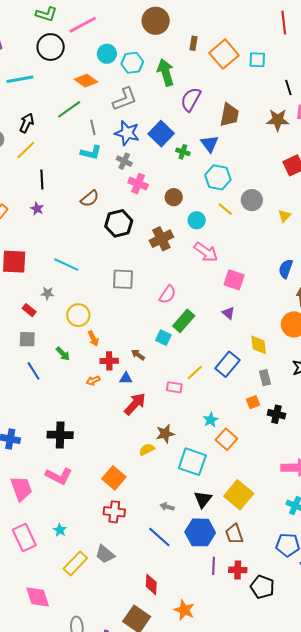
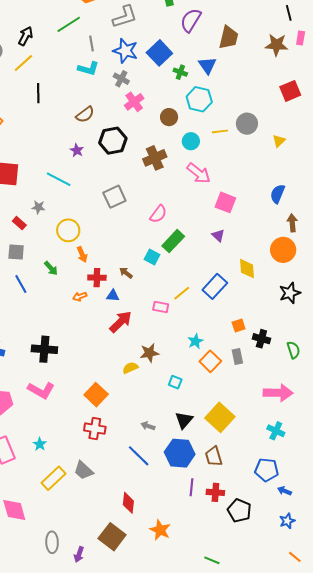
cyan hexagon: (218, 177) -> (199, 99), moved
pink cross: (138, 184) -> (134, 102), turned 30
purple star: (37, 209) -> (77, 150), moved
yellow line: (225, 209) -> (220, 131), turned -49
gray square: (123, 279) -> (114, 197), turned -30
gray rectangle: (265, 378) -> (237, 357), moved
cyan square: (192, 462) -> (175, 382), size x0.5

